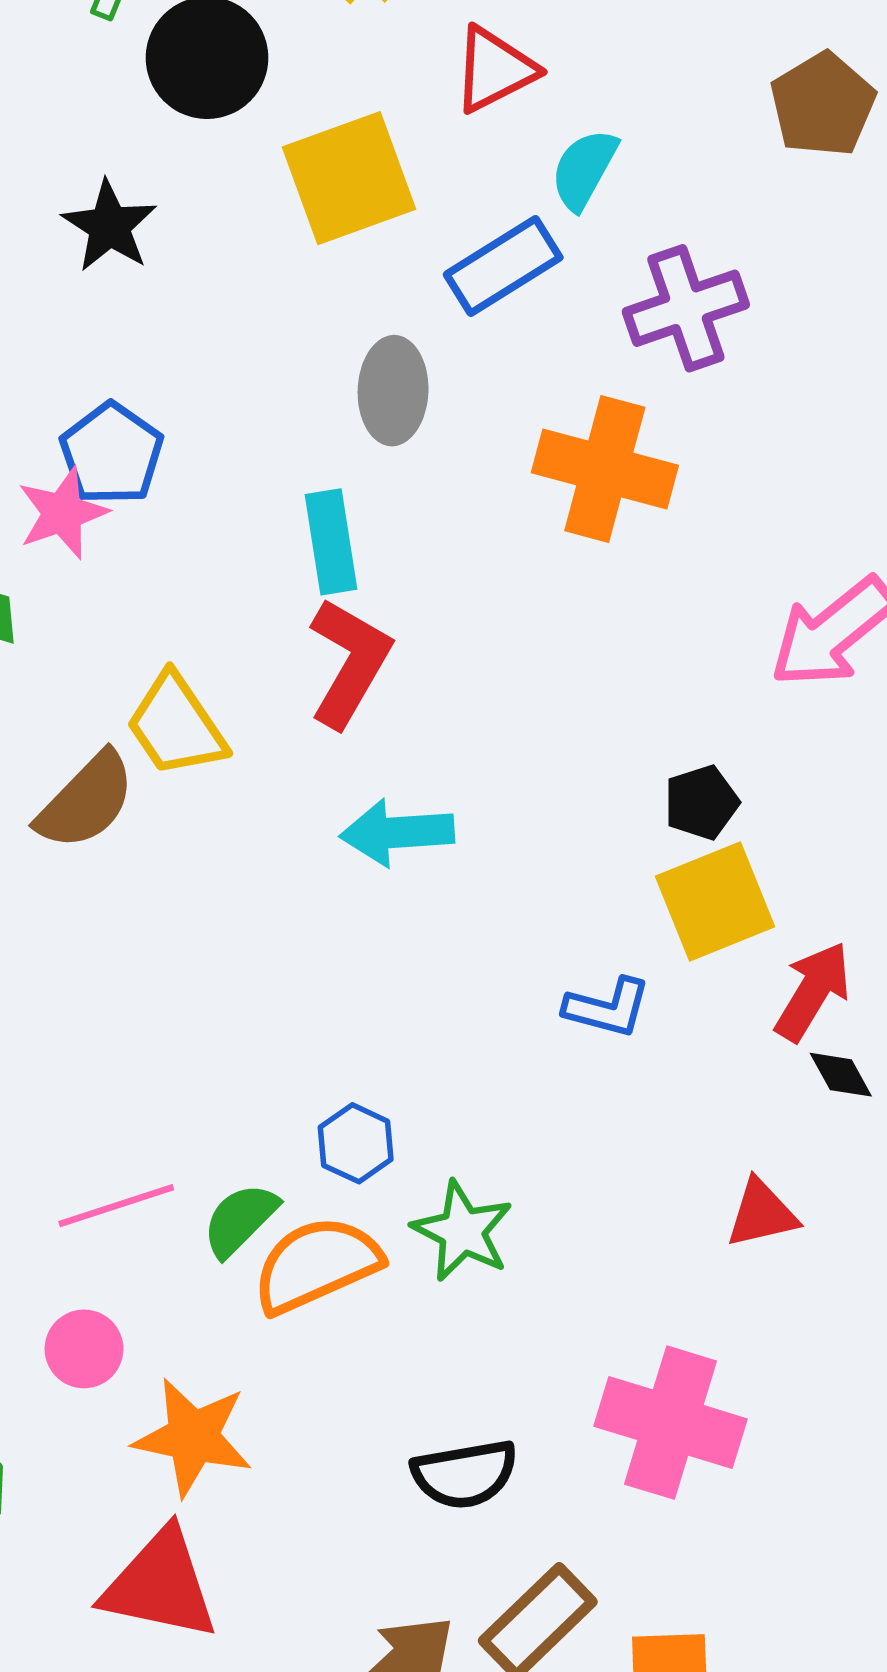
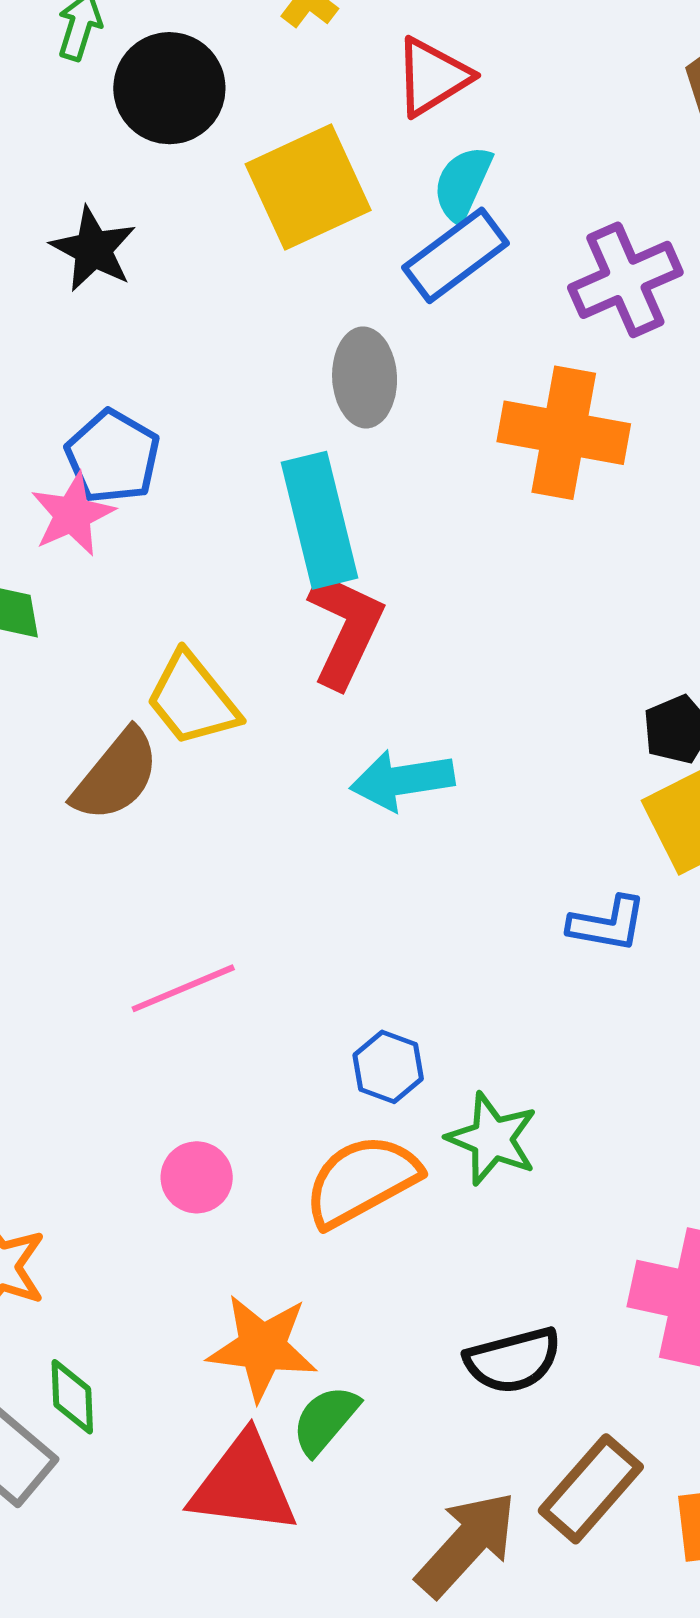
cyan semicircle: (584, 169) -> (463, 184), moved
cyan rectangle: (331, 542) -> (320, 520), size x1.4
pink line: (116, 1206) -> (183, 988), moved
green semicircle: (240, 1220) -> (325, 1420), moved
pink circle: (84, 1349) -> (197, 1177), moved

